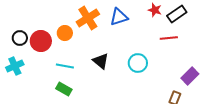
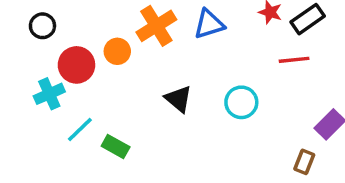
black circle: (20, 38) -> (42, 26), moved
cyan cross: (15, 66) -> (49, 94), moved
cyan line: (65, 66) -> (80, 130), moved, turned -54

